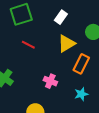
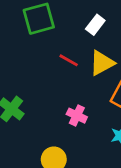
red line: (28, 45) -> (69, 60), moved

